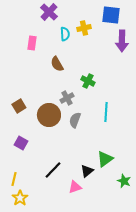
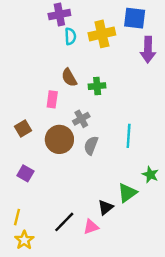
purple cross: (49, 12) -> (59, 14), turned 36
yellow cross: (84, 28) -> (102, 34), size x1.5
cyan semicircle: (65, 34) -> (70, 36), moved
pink rectangle: (32, 43) -> (52, 99), moved
green cross: (88, 81) -> (97, 86), moved, turned -32
black line: (53, 170) -> (64, 222), moved
green star: (124, 181) -> (150, 175), moved

